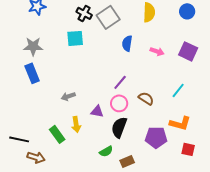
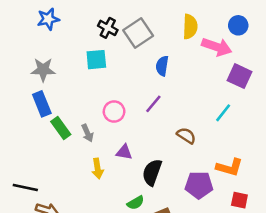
pink arrow: (157, 51) -> (217, 47), moved, size x1.6
purple line: (120, 82) -> (153, 104), moved
cyan line: (178, 90) -> (223, 113), moved
gray arrow: (68, 96) -> (87, 133), turned -96
pink circle: (119, 103) -> (114, 112), moved
green rectangle: (57, 134) -> (61, 128), moved

